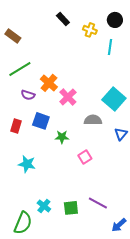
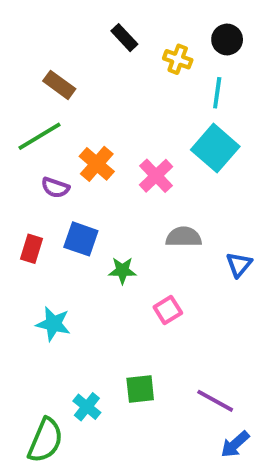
brown rectangle: (13, 36) -> (59, 85), moved
pink cross: (68, 97) -> (156, 176), moved
cyan square: (114, 99) -> (215, 148), moved
purple line: (98, 203) -> (215, 401), moved
green square: (71, 208) -> (140, 389), moved

